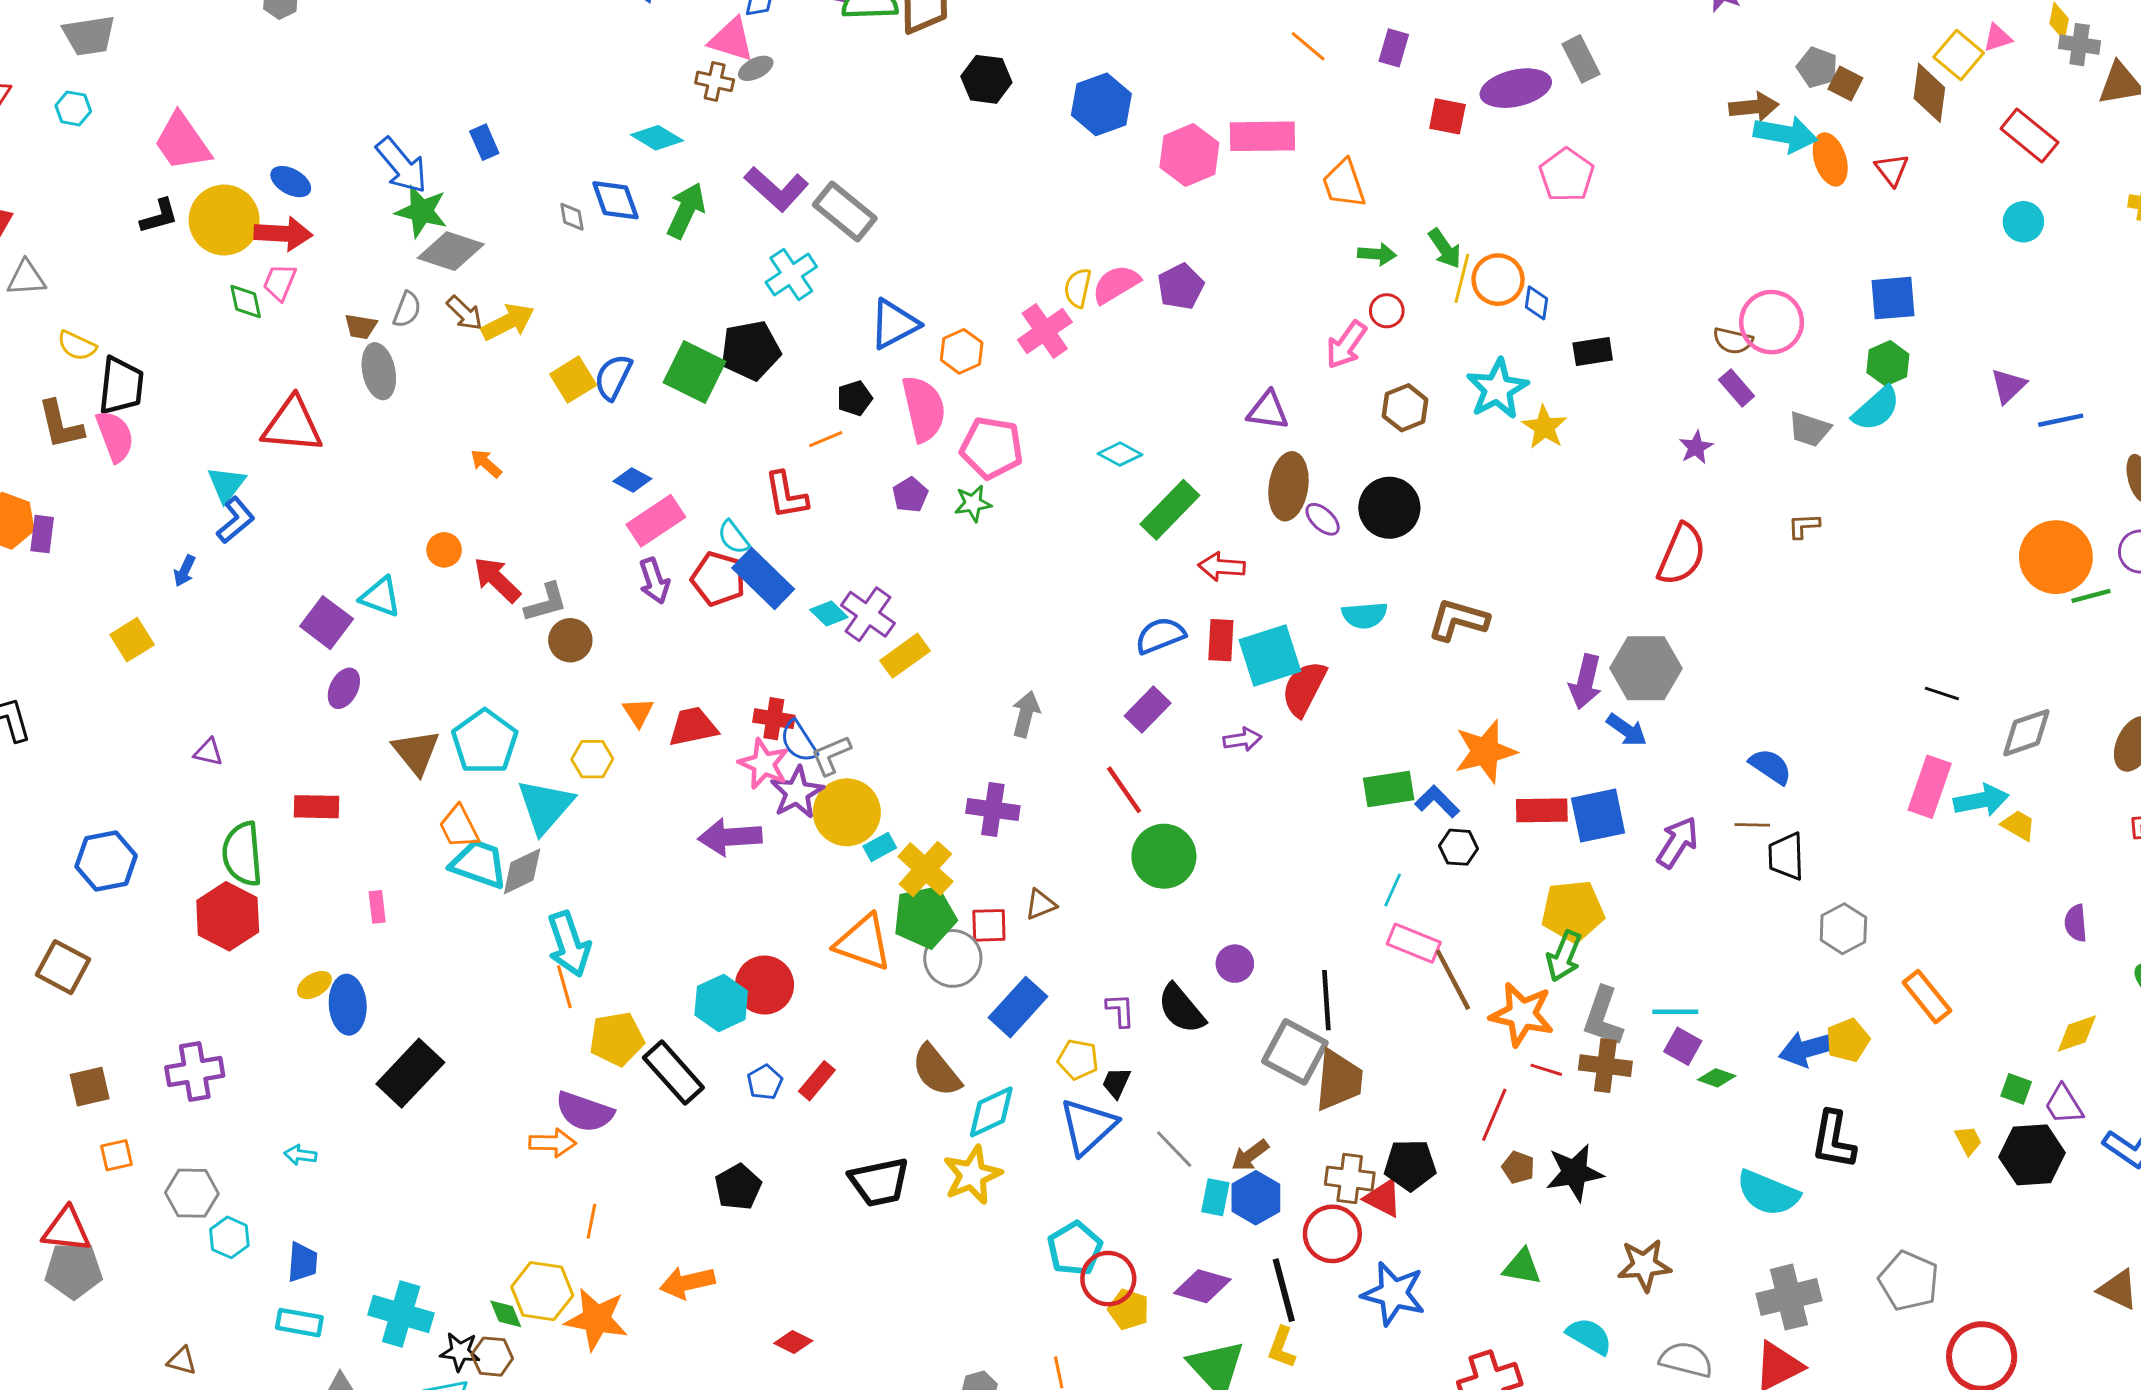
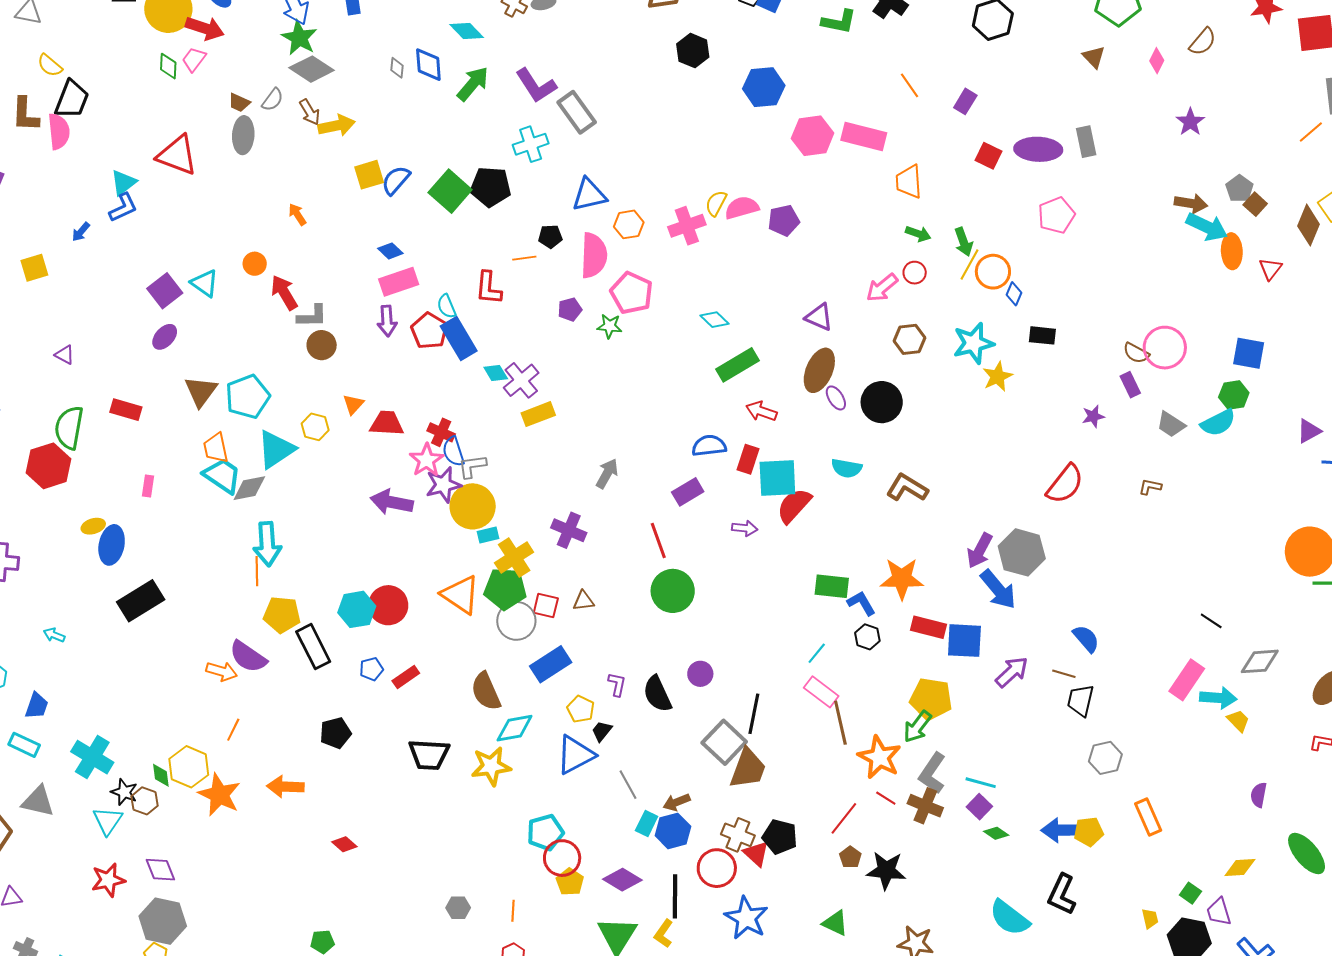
blue arrow: (1627, 730) -> (998, 589), size x1.5

